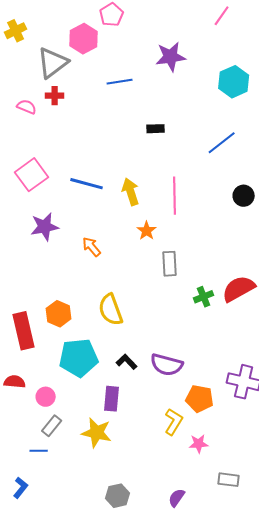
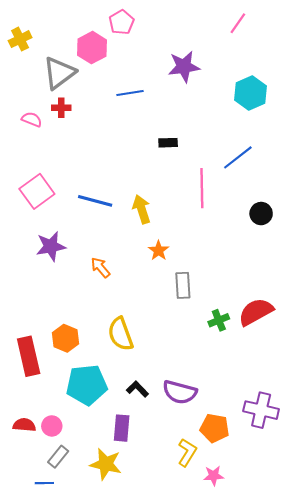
pink line: (175, 196) -> (202, 188), moved
red semicircle: (15, 382) -> (24, 425), moved

